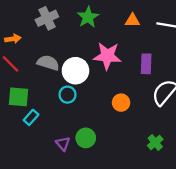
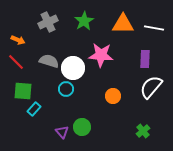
orange triangle: (132, 21) -> (123, 24), size x1.6
orange arrow: (13, 39) -> (18, 40), turned 32
purple rectangle: (146, 64) -> (145, 59), moved

